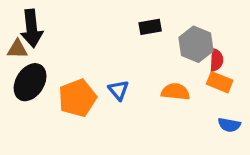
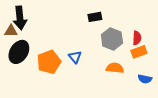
gray hexagon: (196, 44) -> (112, 39), moved
orange rectangle: (220, 82) -> (139, 52), turned -42
orange semicircle: (175, 92) -> (115, 68), moved

